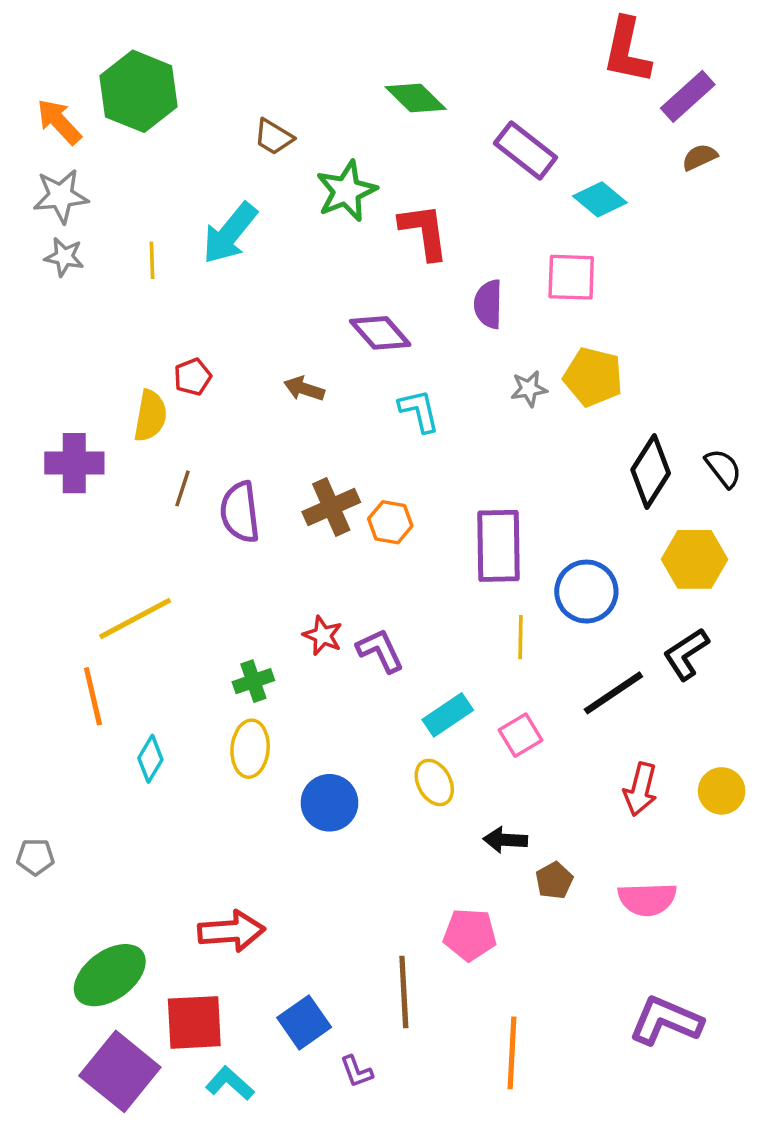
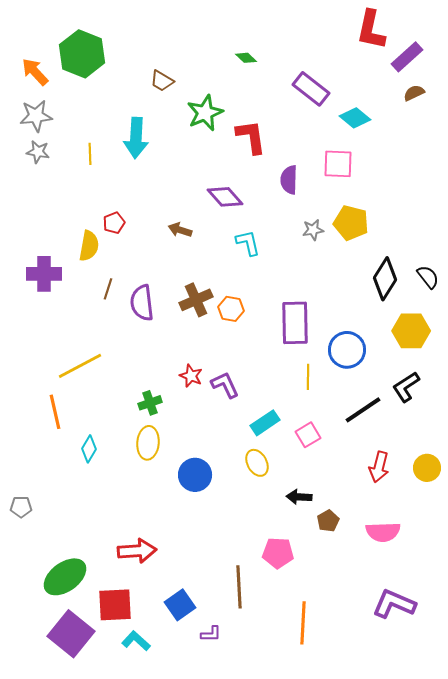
green diamond: (416, 98) -> (246, 58), size x0.6
cyan arrow: (230, 233) -> (136, 138), turned -36
purple L-shape: (357, 1071) -> (211, 634), turned -70

